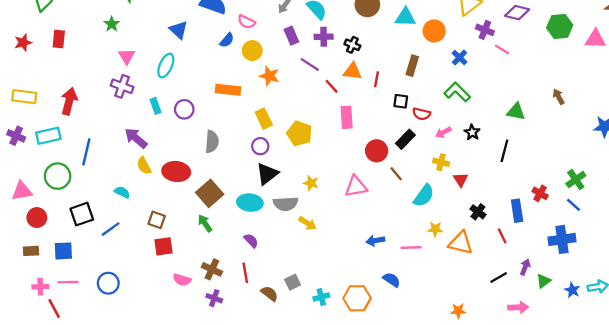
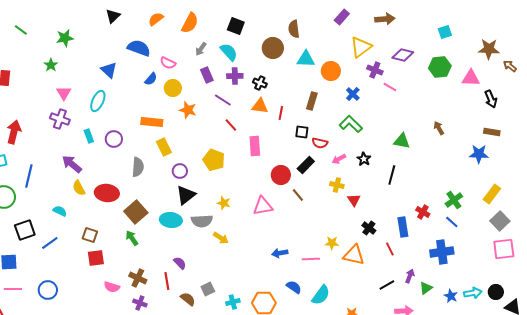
red line: (332, 86) -> (231, 125), moved
yellow rectangle: (264, 119) -> (164, 147), moved
cyan semicircle: (424, 196) -> (321, 295), moved
purple semicircle: (251, 241) -> (180, 263), moved

